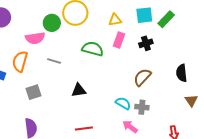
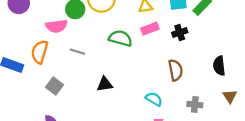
pink rectangle: (119, 40) -> (150, 29), turned 49
brown semicircle: (142, 77) -> (176, 70), turned 126
gray square: (34, 92) -> (54, 86), turned -35
gray cross: (142, 107) -> (195, 105), moved

